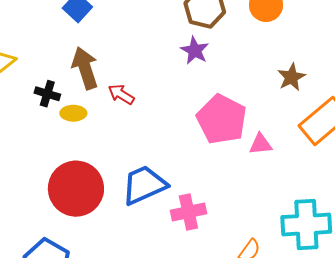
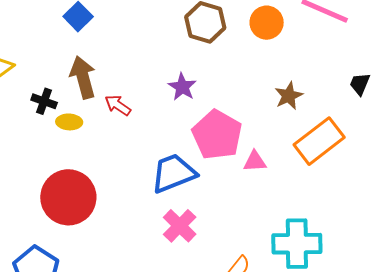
purple star: (195, 50) -> (182, 87), moved
blue trapezoid: (144, 185) -> (174, 173), moved
pink cross: (188, 212) -> (180, 226), turned -36

